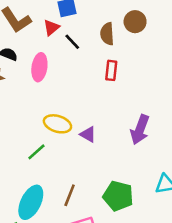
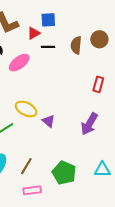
black line: (72, 42) -> (48, 47), turned -56
pink ellipse: (39, 67) -> (19, 63), turned 35
red rectangle: (111, 70) -> (98, 84), moved

